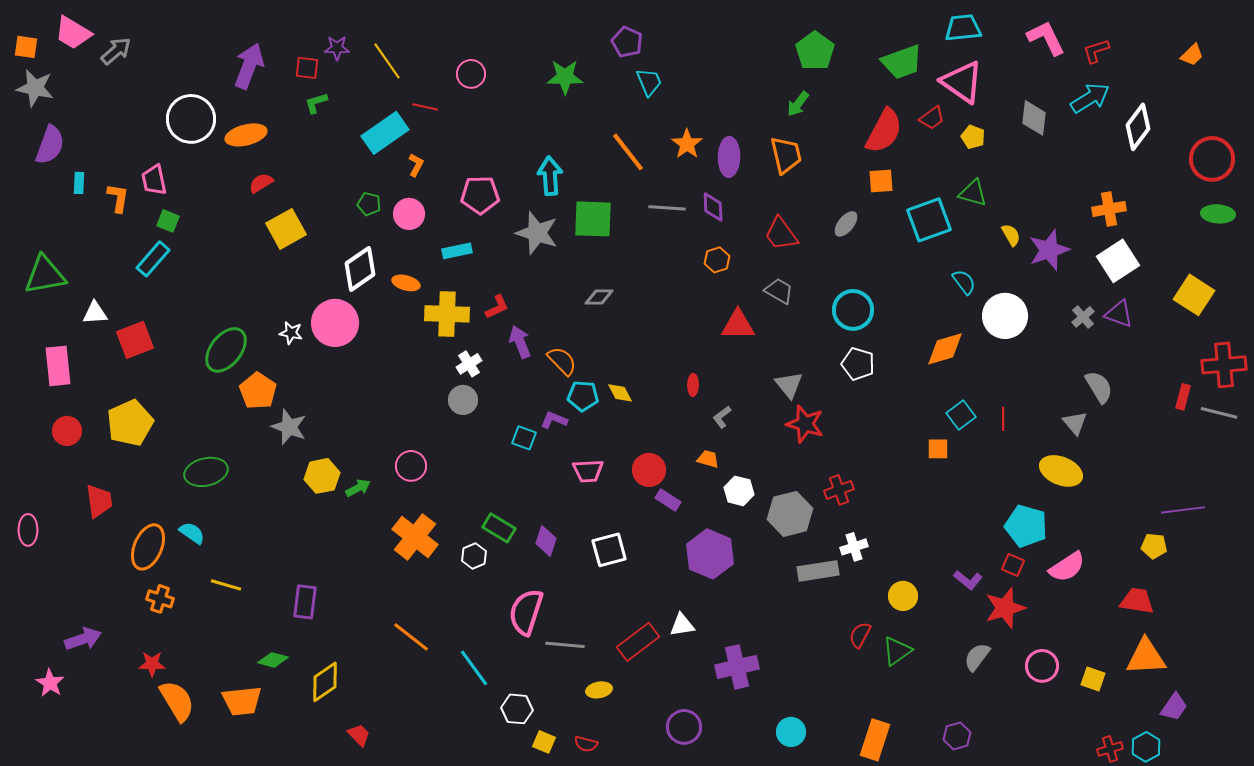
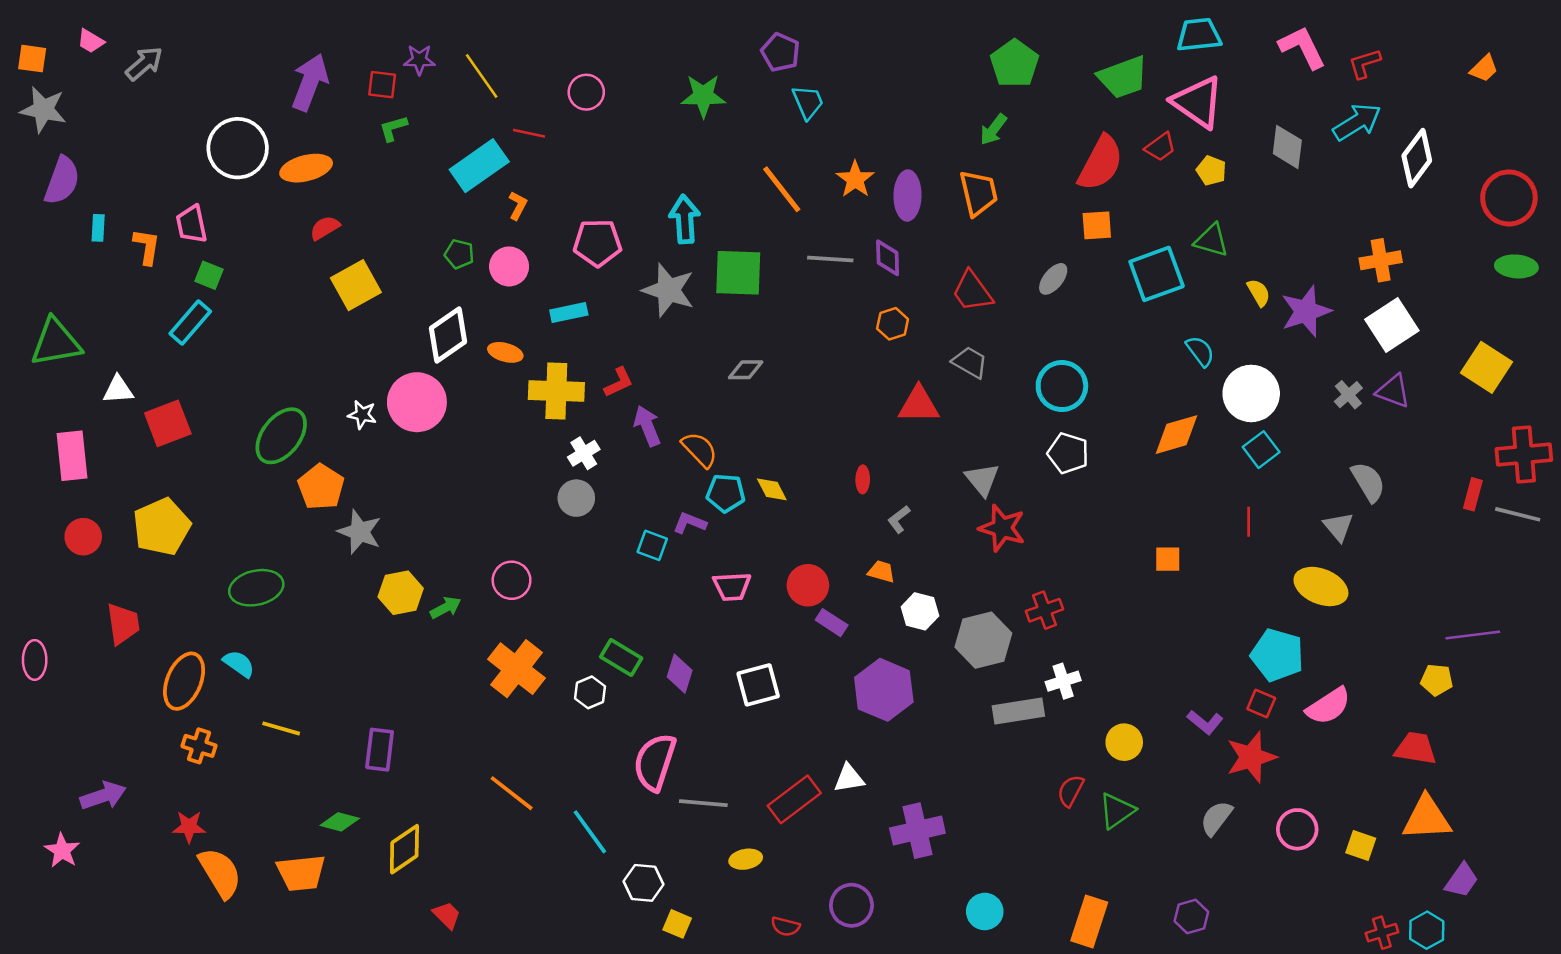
pink trapezoid: (73, 33) -> (91, 41), size x0.6
cyan square: (961, 415) -> (1261, 450), moved
red semicircle: (586, 744) -> (785, 926), moved

